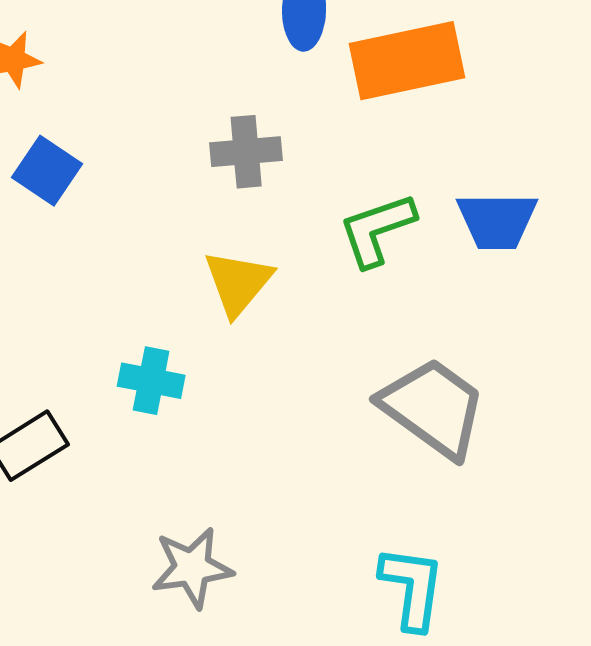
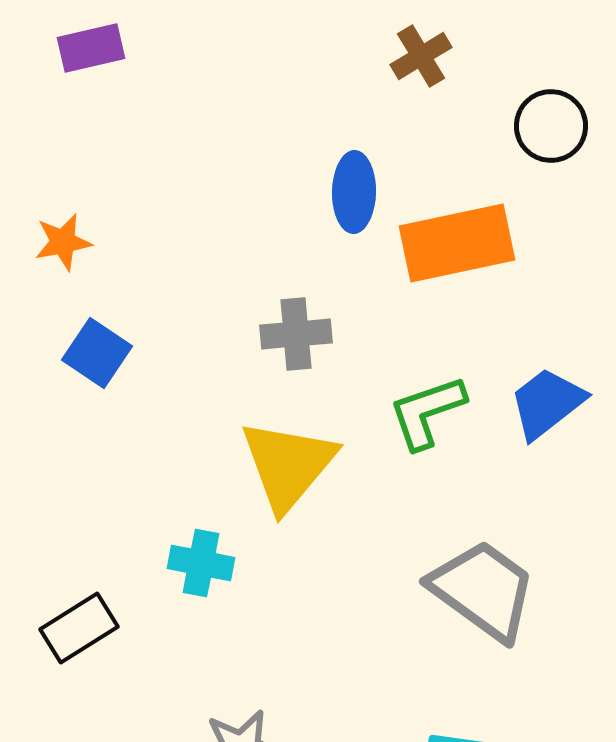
blue trapezoid: (497, 221) -> (547, 403), turned 142
yellow triangle: (238, 283) -> (288, 465), size x1.4

